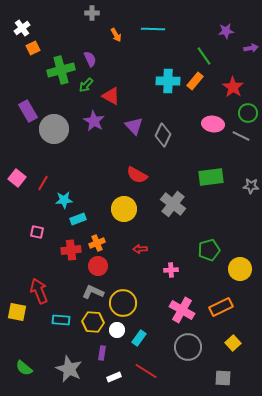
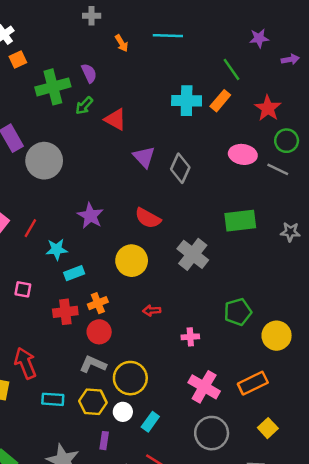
purple star: (94, 121) -> (90, 216), moved

